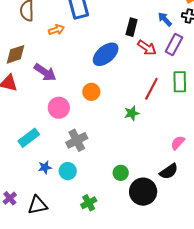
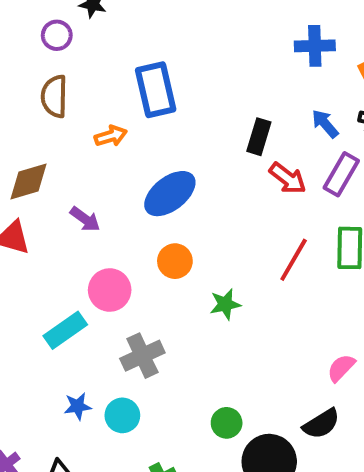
blue ellipse: (106, 54) -> (170, 194), moved
purple arrow: (45, 72) -> (85, 219), size x0.7
green star: (132, 113) -> (225, 304), moved
cyan rectangle: (29, 138) -> (65, 330), moved

